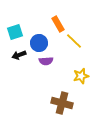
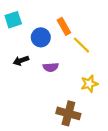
cyan square: (15, 32) -> (13, 20), moved
blue circle: (39, 43) -> (41, 37), moved

